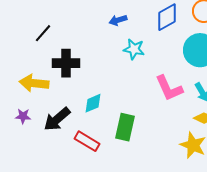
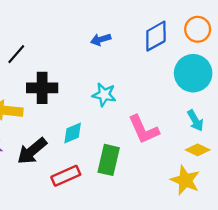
cyan star: (134, 49) -> (104, 95), moved
pink L-shape: (169, 88) -> (144, 130), moved
red rectangle: (87, 141) -> (66, 176), turned -55

